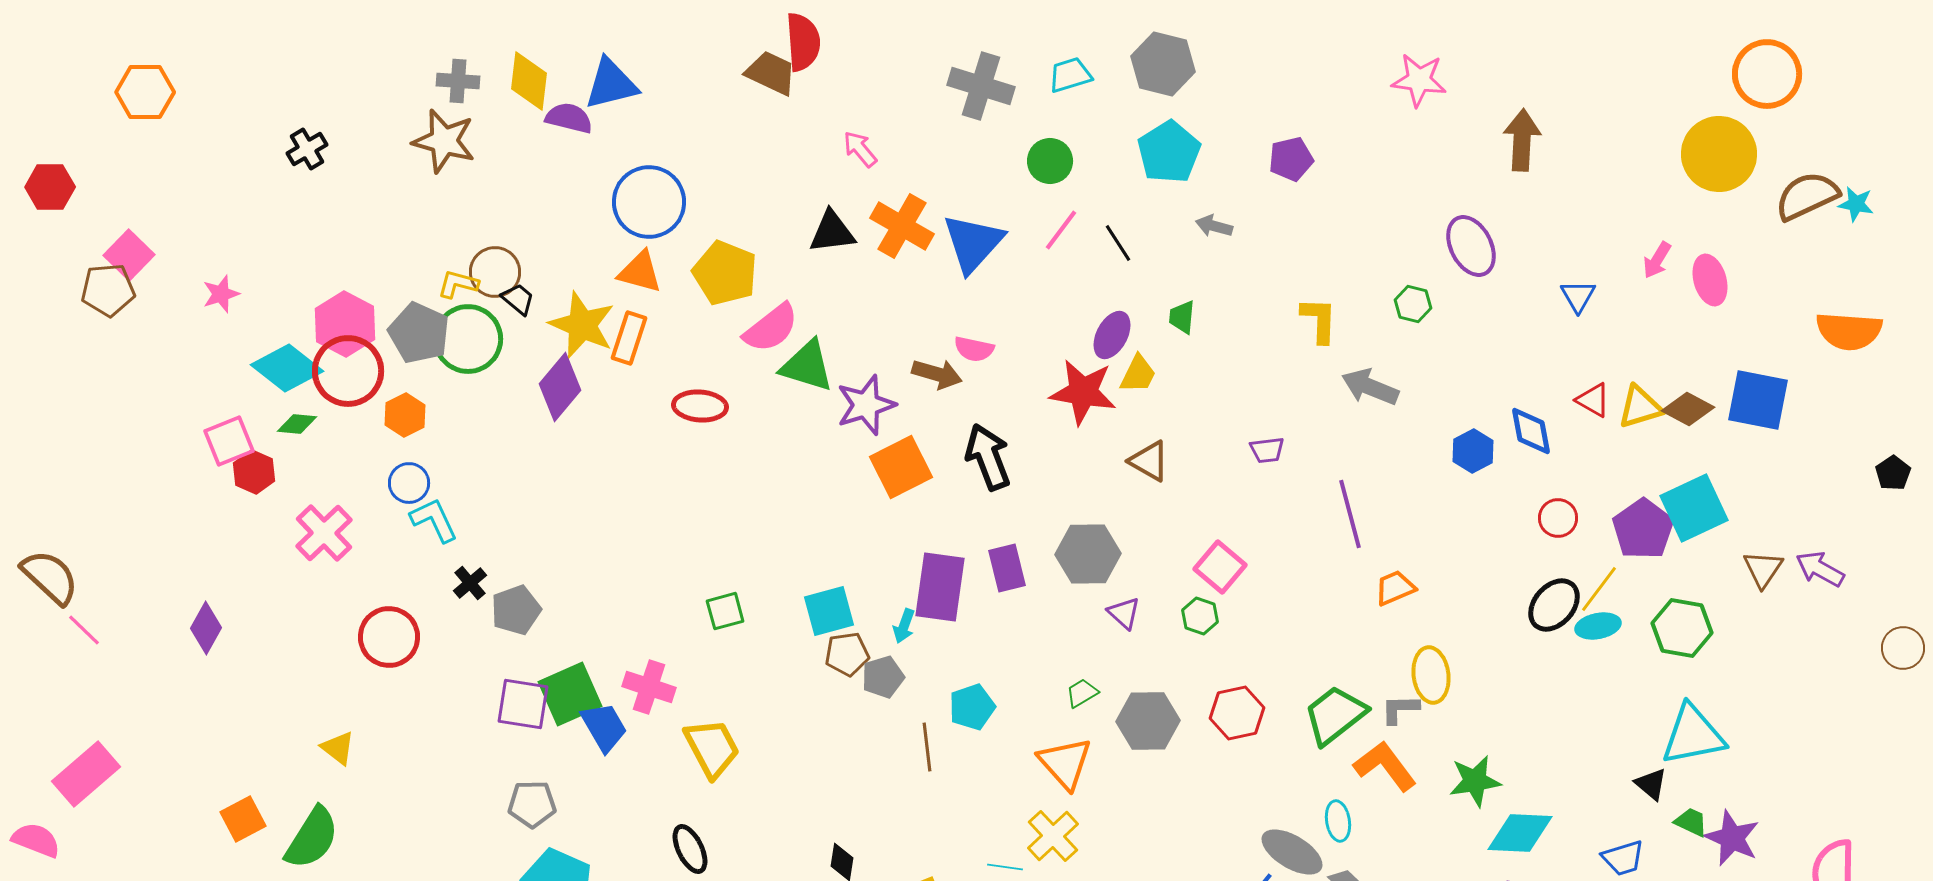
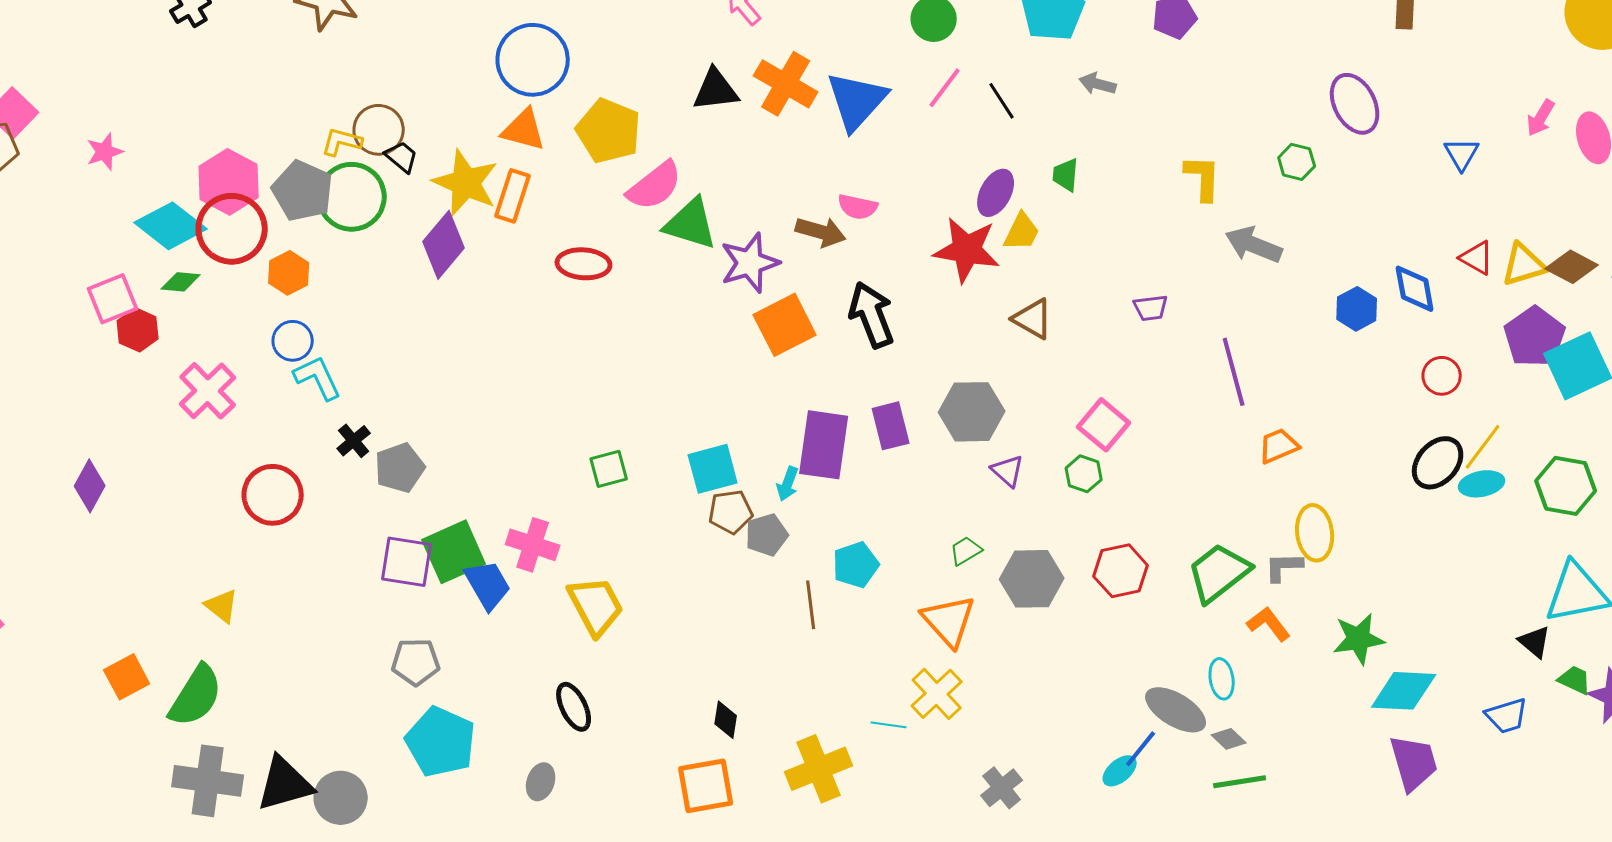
purple pentagon: (1643, 529) -> (1535, 337), moved
orange L-shape: (1385, 766) -> (1269, 624), size x0.7

